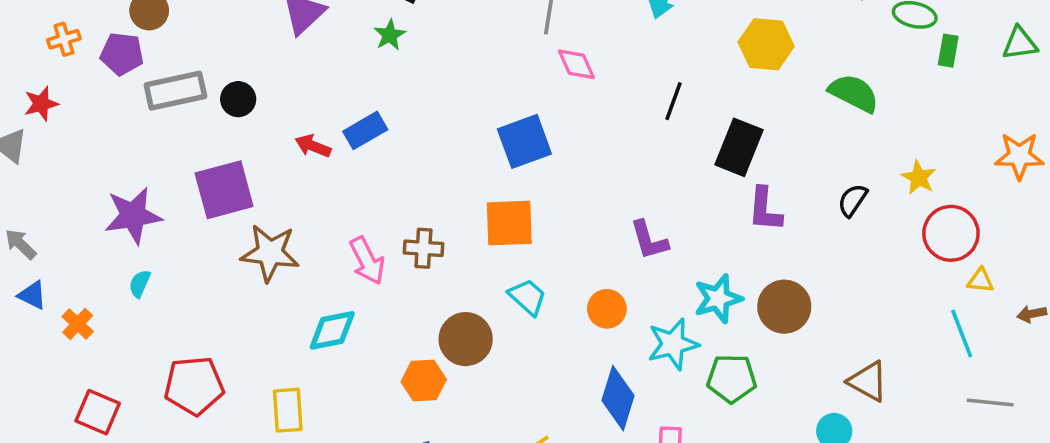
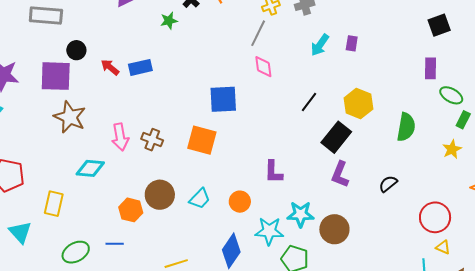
yellow hexagon: (766, 44) -> (358, 103), moved
green semicircle: (854, 93) -> (406, 127), turned 56
black circle: (238, 99) -> (76, 50), moved
yellow star: (919, 178) -> (452, 149), moved
cyan trapezoid: (527, 297) -> (200, 199), moved, turned 75

